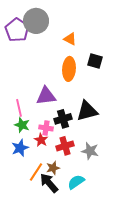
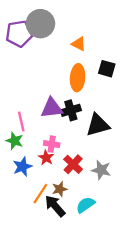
purple pentagon: (17, 30) -> (19, 34), turned 30
black cross: (63, 119) -> (71, 110), moved
green star: (22, 125) -> (15, 141), moved
red cross: (65, 146) -> (73, 164), turned -30

